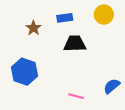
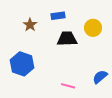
yellow circle: (104, 15) -> (93, 28), moved

